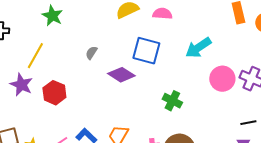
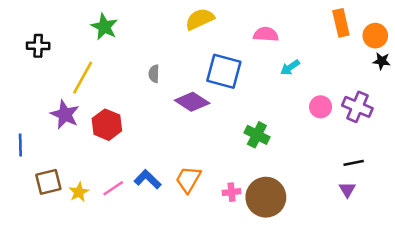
pink semicircle: (162, 14) -> (266, 34), moved
cyan arrow: (198, 48) -> (290, 67), size x0.6
gray semicircle: (91, 53) -> (154, 74), turned -32
pink circle: (222, 79) -> (321, 107), size x0.7

